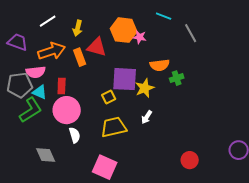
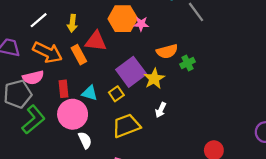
orange arrow: (52, 51) -> (47, 52), turned 52
purple square: (125, 79) -> (131, 72), turned -32
cyan triangle: (40, 92) -> (90, 93), moved

